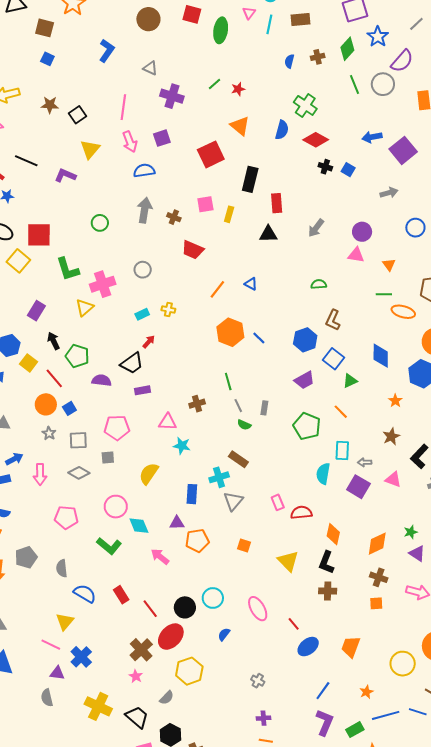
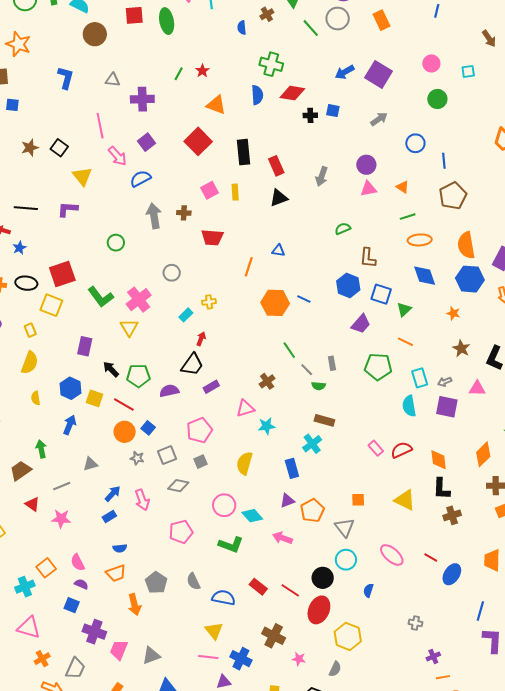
orange ellipse: (403, 312) -> (420, 240), moved
gray triangle: (233, 501) -> (345, 527), moved
brown cross: (141, 650) -> (274, 636), moved

